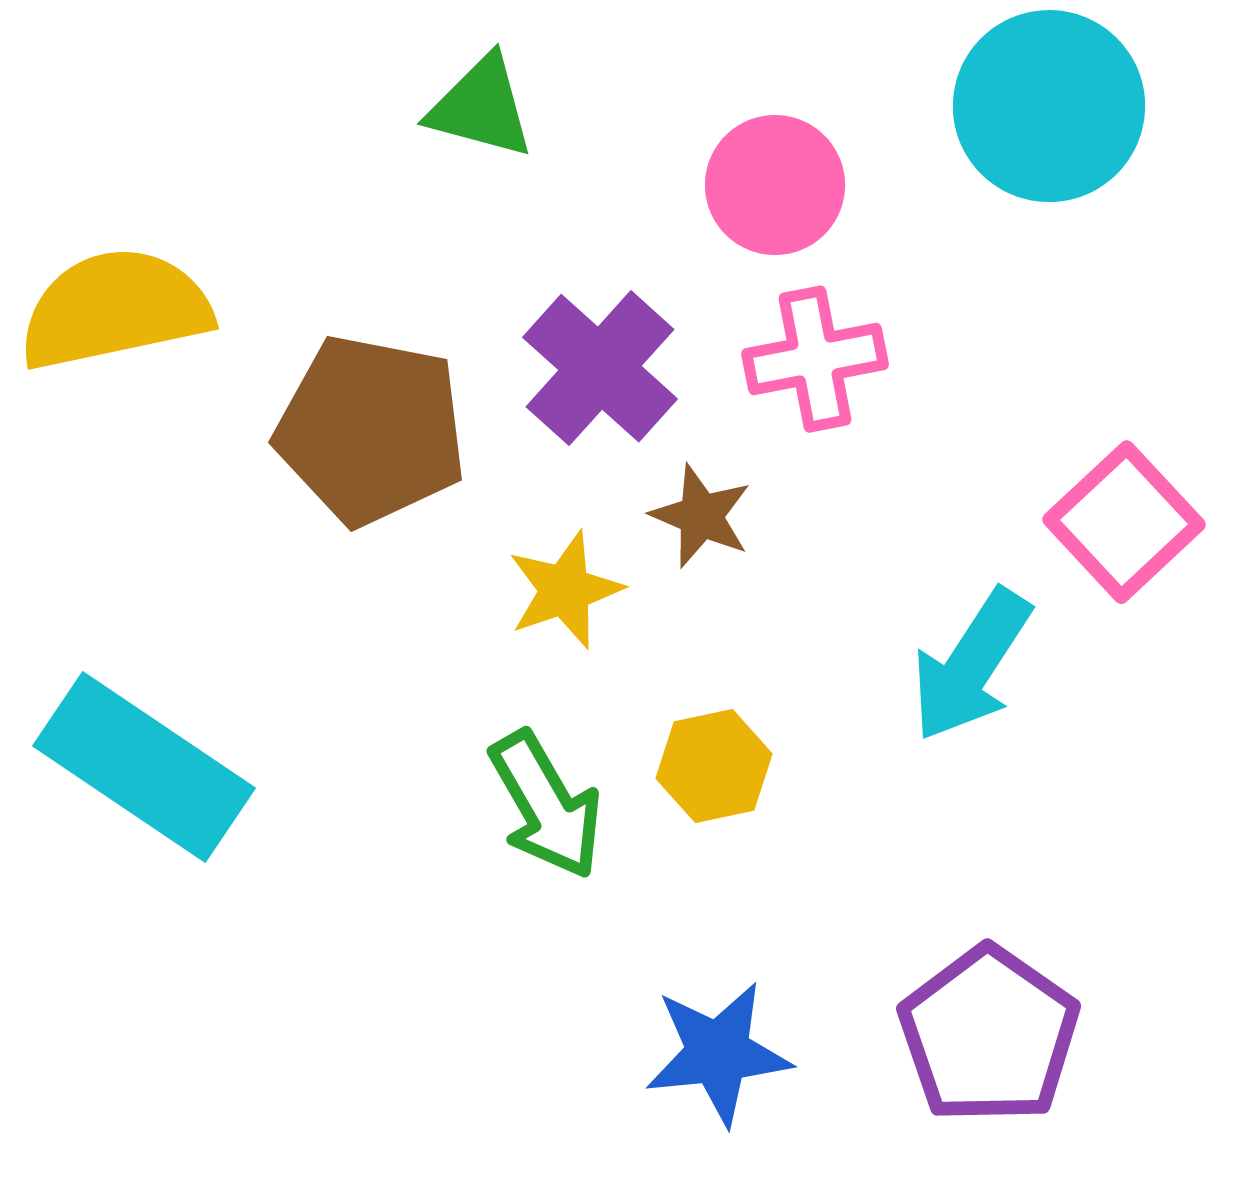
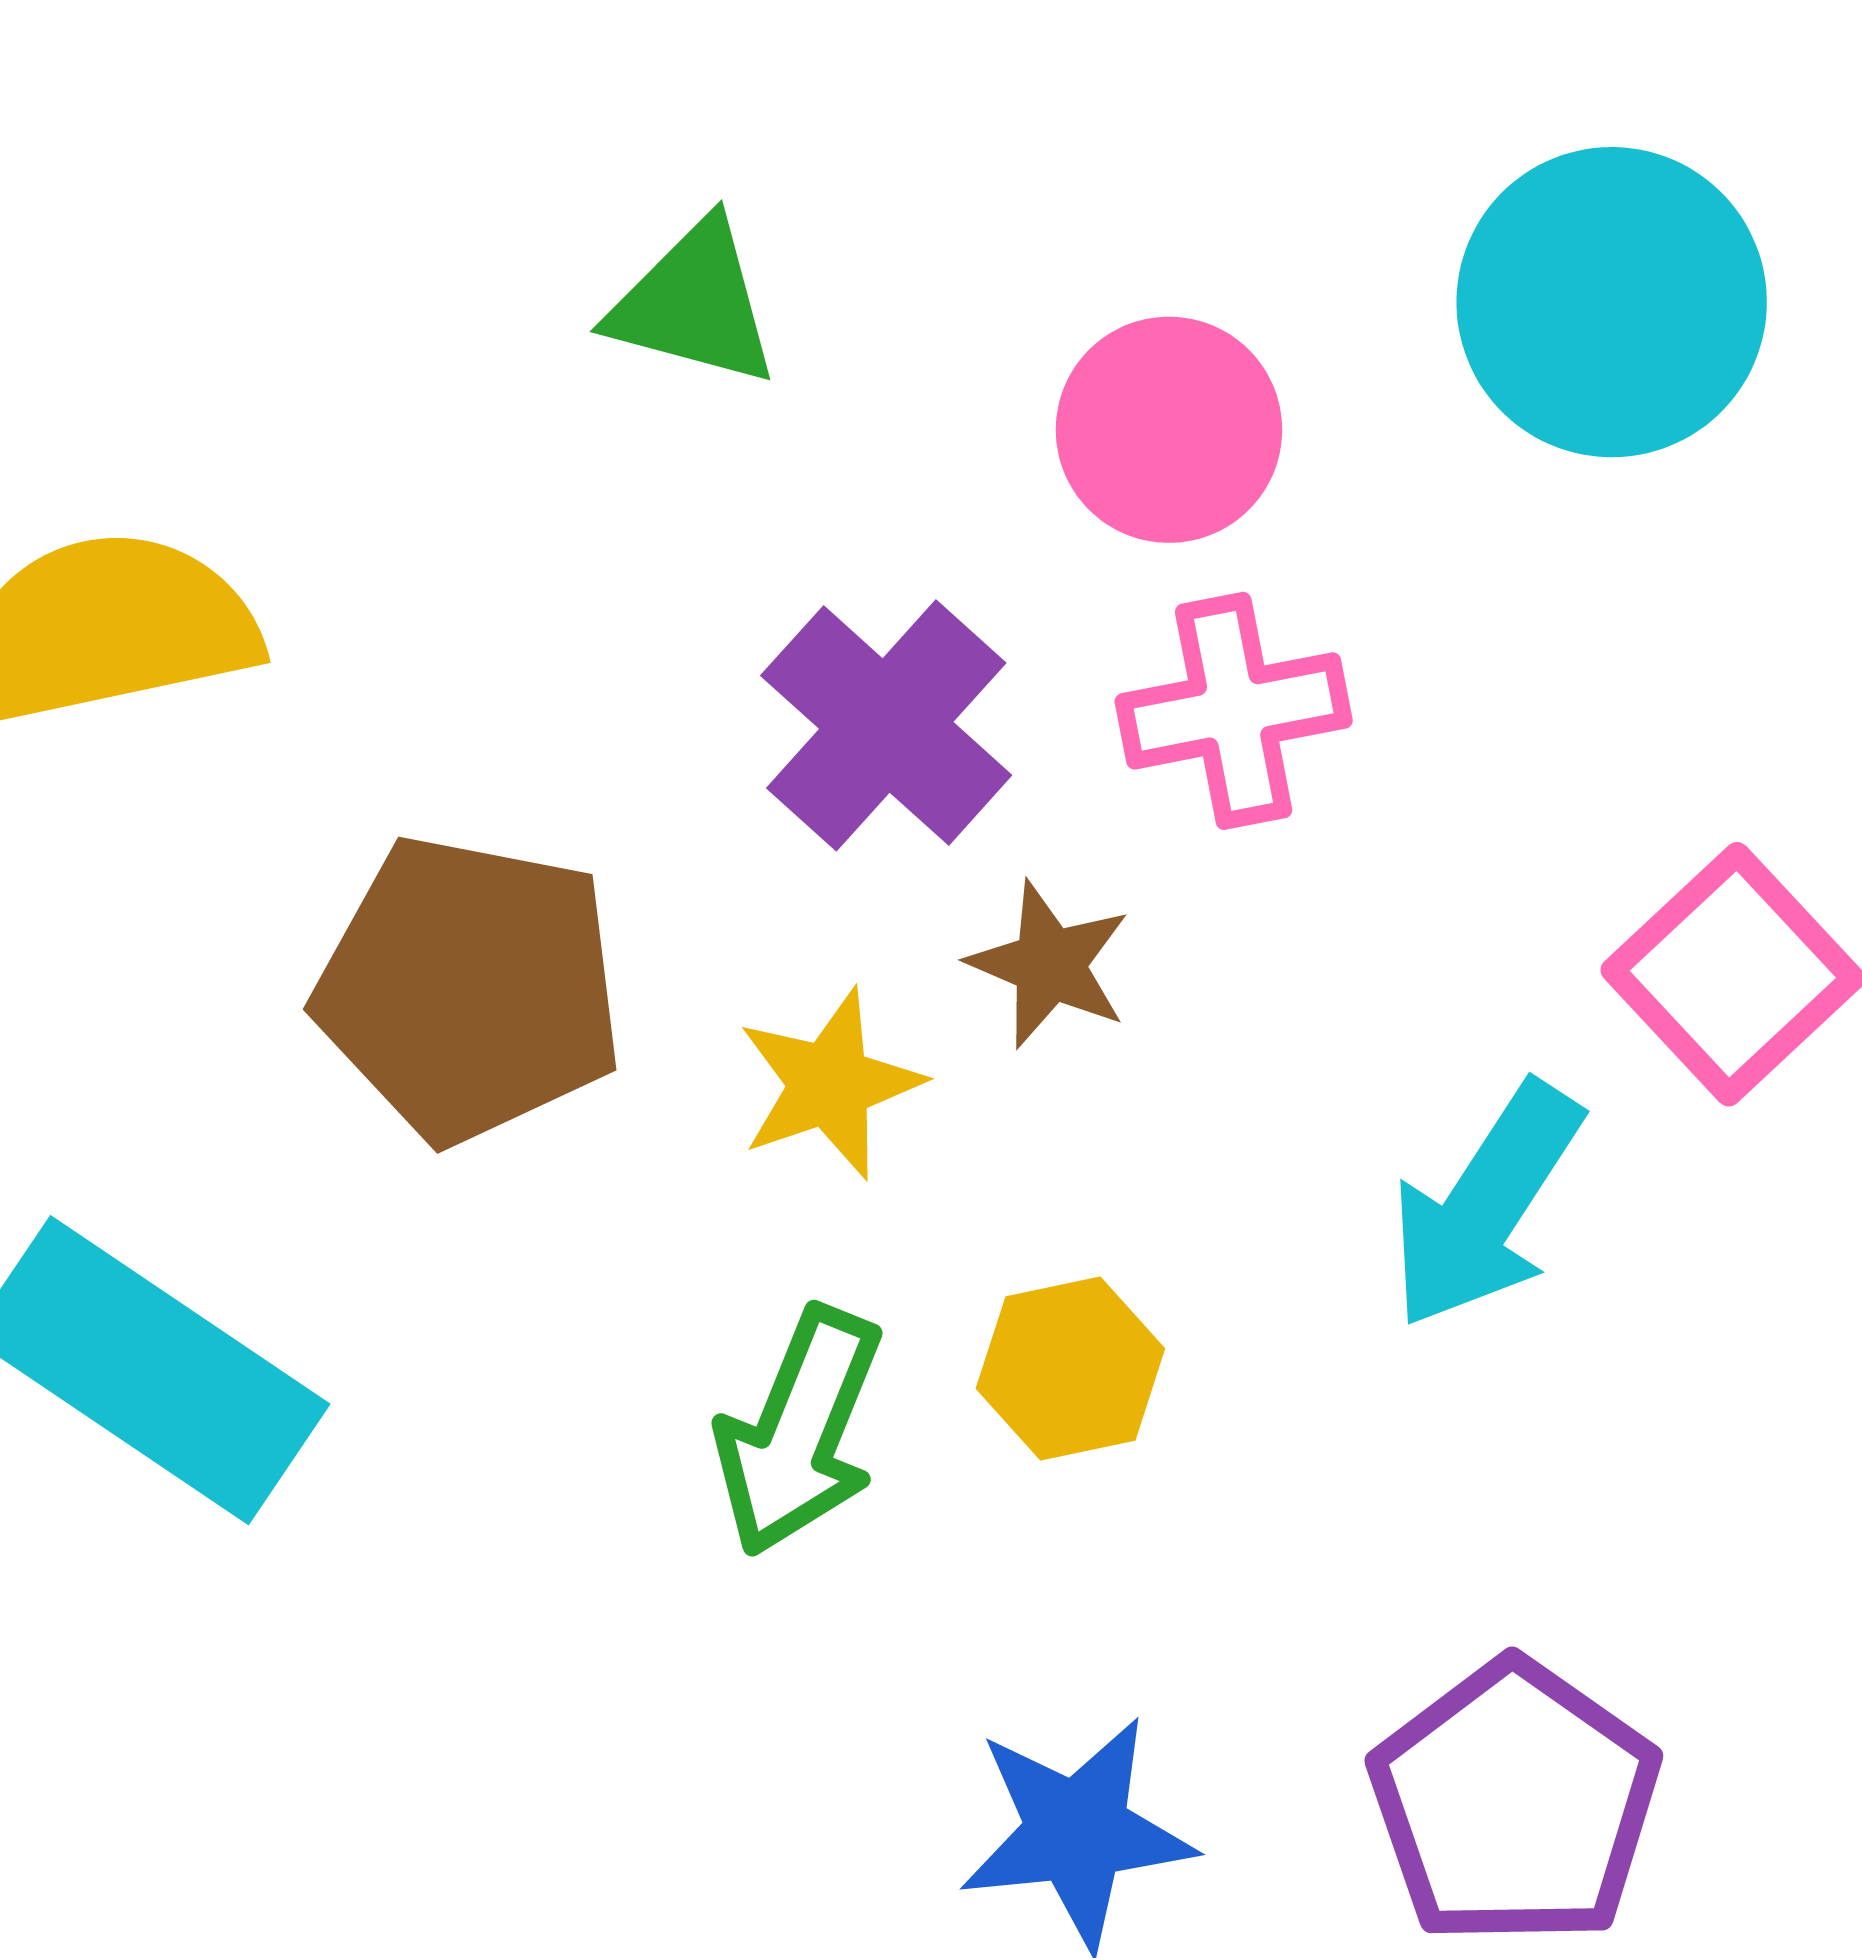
brown pentagon: (371, 430) -> (469, 989), moved
green arrow: (546, 805) -> (799, 1432), turned 52

